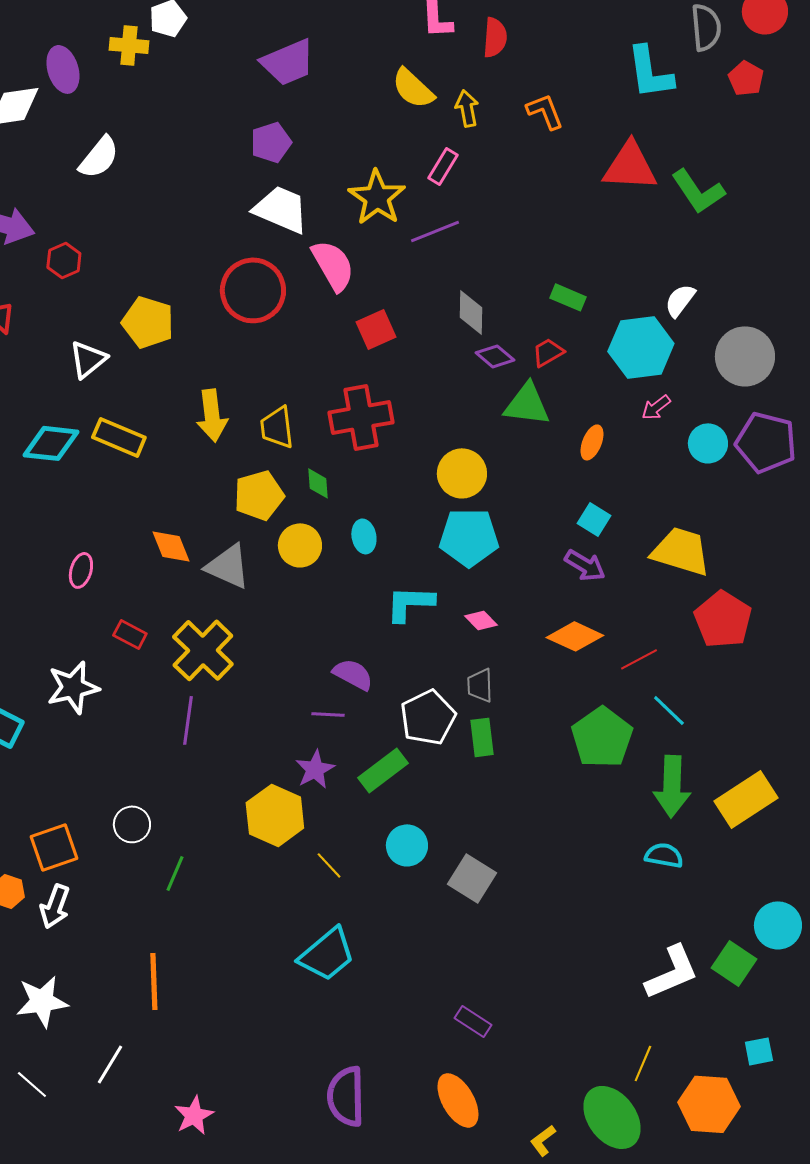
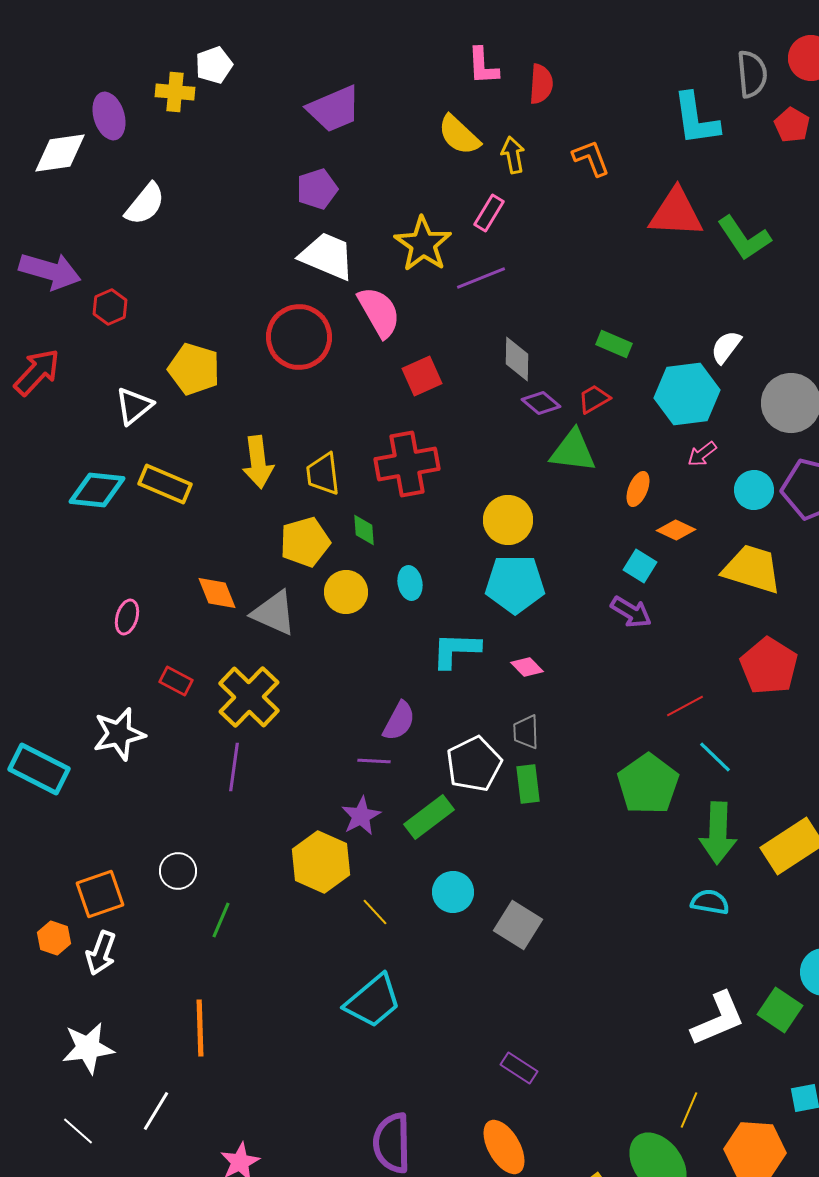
yellow trapezoid: (681, 551) -> (752, 569), moved
orange diamond: (575, 636) -> (676, 530), moved, size x0.7
purple semicircle: (353, 674) -> (399, 721), turned 90

